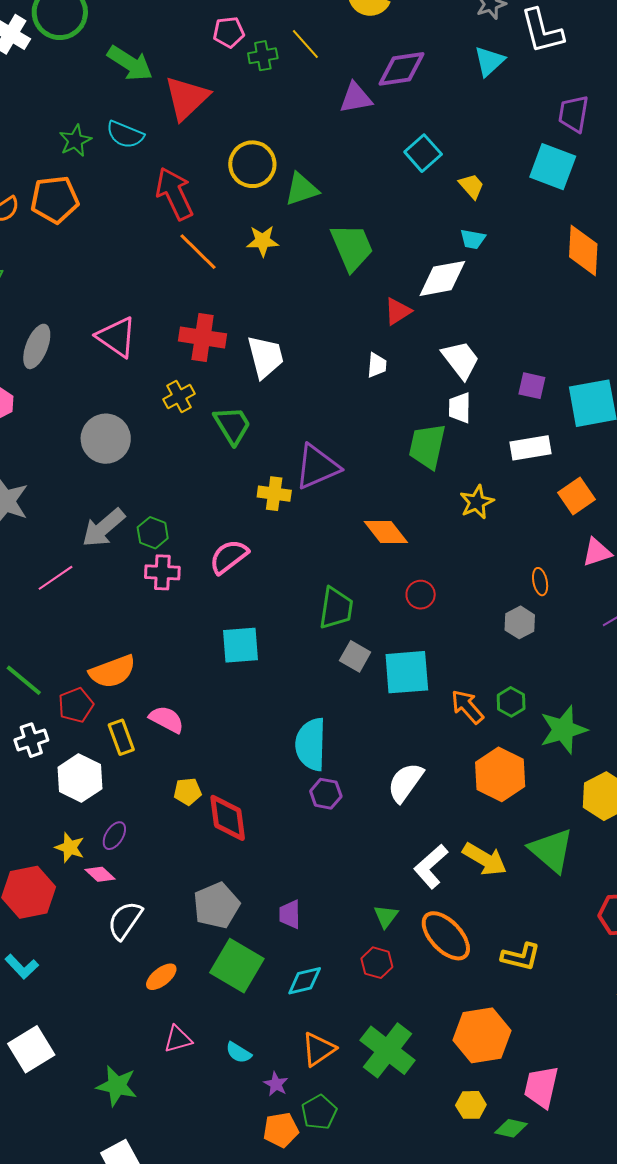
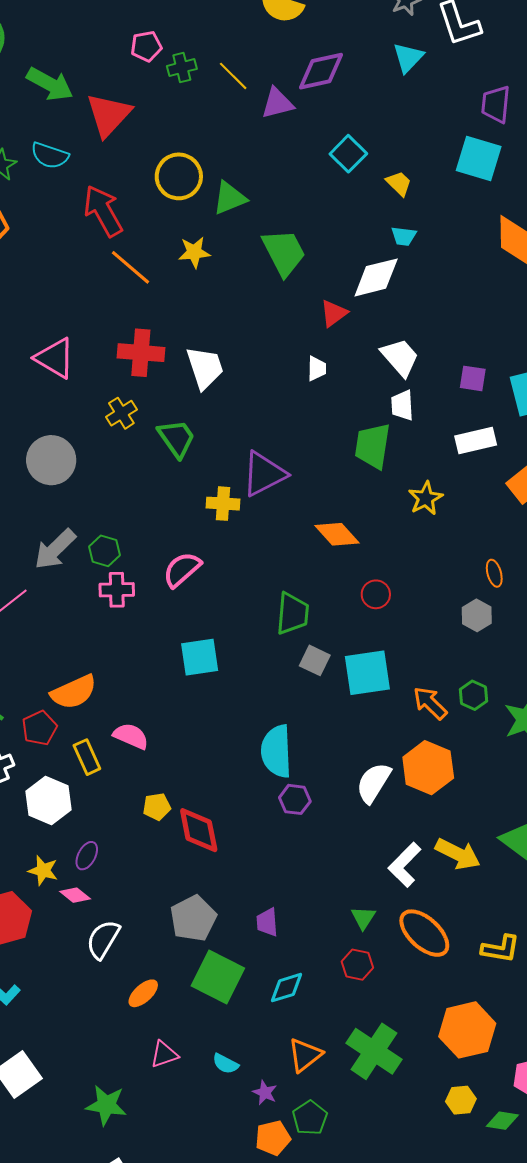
yellow line: (305, 44) -> (233, 76), moved
orange hexagon: (500, 774) -> (428, 768), moved

